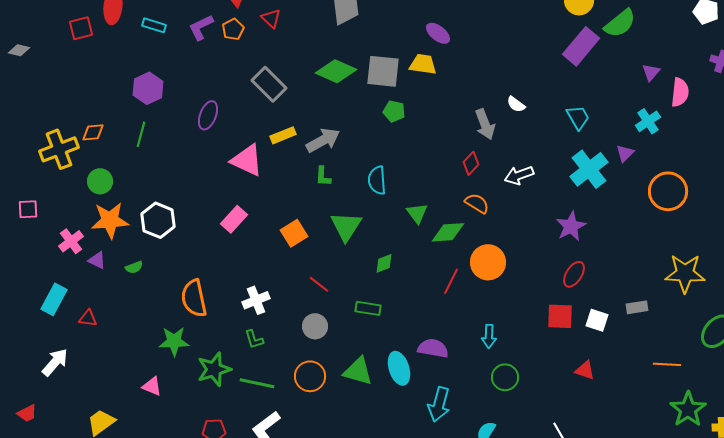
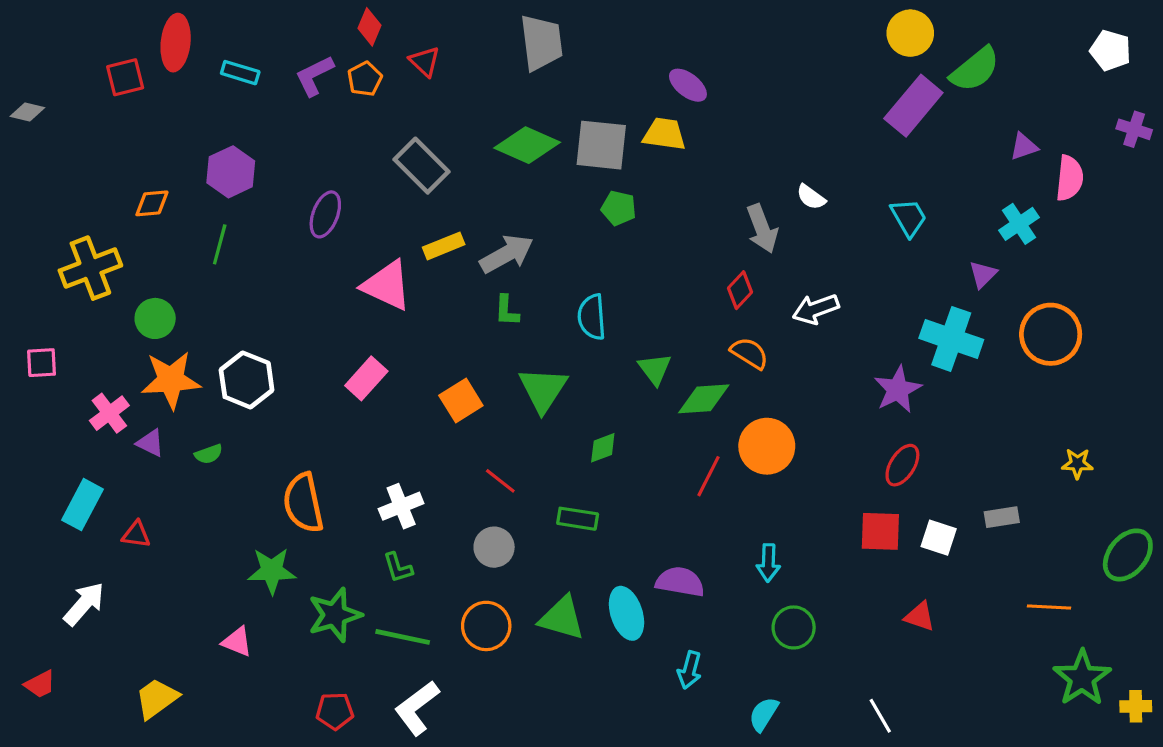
purple triangle: (651, 72) -> (1024, 147), turned 30
orange diamond: (93, 132) -> (152, 203), moved
cyan cross: (589, 169) -> (951, 339), moved, turned -33
yellow star: (685, 273) -> (1077, 464), size x0.5
cyan arrow: (439, 404) -> (690, 670), size x0.7

